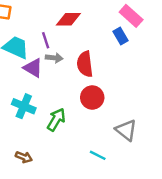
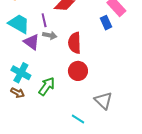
brown arrow: (24, 157) -> (18, 93), moved

